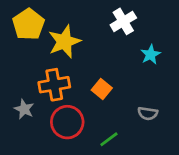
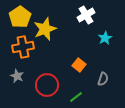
orange cross: (54, 85) -> (23, 47), moved
orange square: (102, 89) -> (79, 65), moved
gray semicircle: (148, 113) -> (103, 79), turned -80

